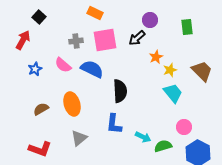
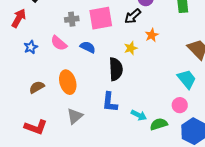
blue semicircle: (92, 69) -> (88, 47), size x0.7
yellow star: (170, 70) -> (131, 48), moved
cyan trapezoid: (173, 93) -> (187, 79), moved

